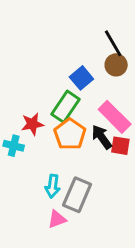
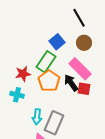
brown circle: (116, 65) -> (84, 43), moved
cyan cross: (14, 146) -> (17, 95), moved

